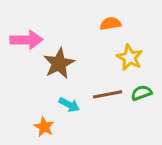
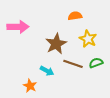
brown star: (59, 63) -> (56, 44), moved
brown line: (108, 94) -> (73, 64), turned 30

